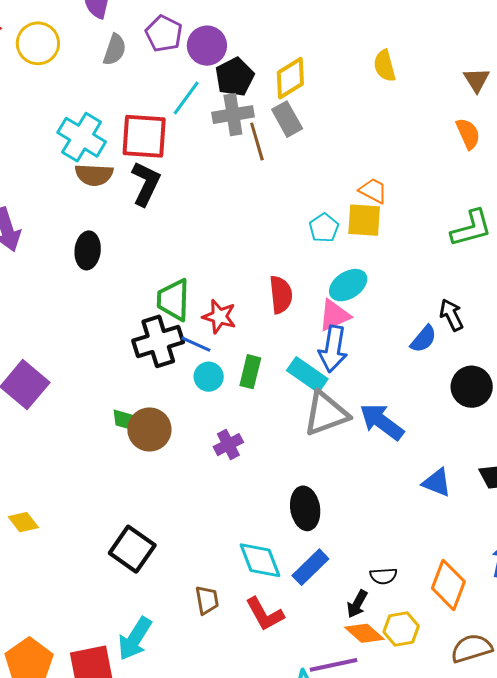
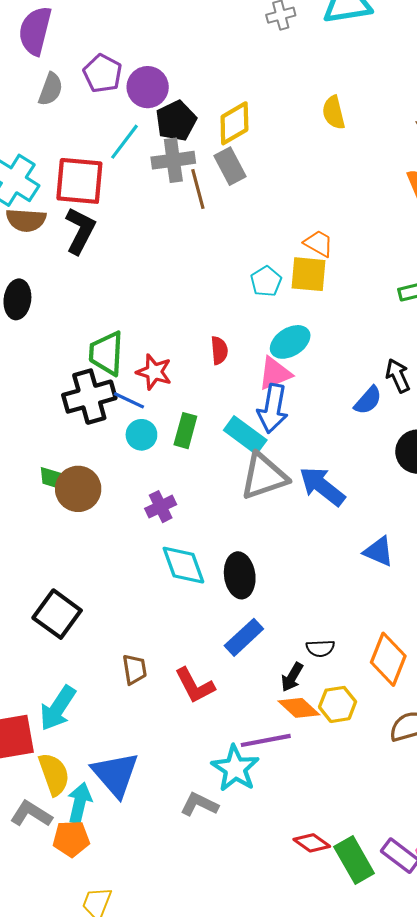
red semicircle: (281, 295) -> (219, 350), size x0.7
cyan diamond: (260, 560) -> (183, 565), moved

